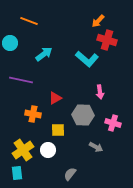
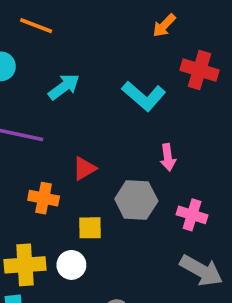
red cross: (107, 40) -> (199, 70), moved
gray arrow: (96, 147) -> (201, 270), moved, size x1.6
yellow cross: (23, 150) -> (25, 265), turned 30

